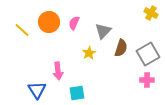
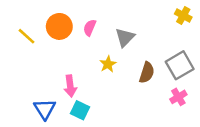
brown semicircle: (121, 48) -> (147, 73), moved
pink cross: (147, 80) -> (178, 97), turned -32
cyan square: (77, 93) -> (80, 110), moved, turned 35

